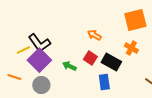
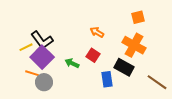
orange square: (135, 20) -> (138, 17), size x0.6
orange cross: (131, 48) -> (134, 45), size x1.6
black rectangle: (111, 62) -> (124, 67), moved
orange line: (14, 77) -> (32, 73), moved

